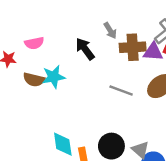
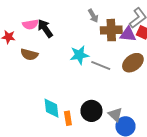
black arrow: (85, 49) -> (45, 28), moved
cyan star: (54, 77) -> (79, 55), moved

